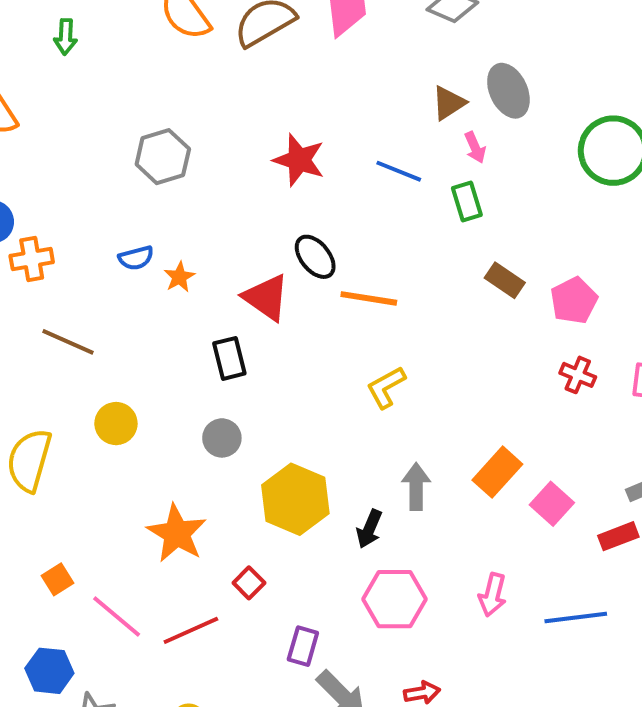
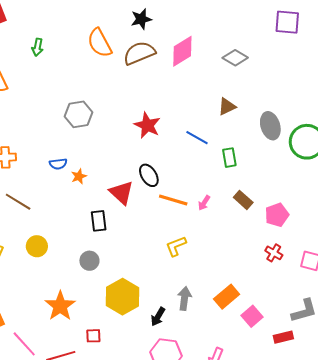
gray ellipse: (508, 91) -> (270, 126), moved
pink arrow: (475, 147) -> (204, 203), moved, turned 49
red square: (249, 583) -> (93, 336), turned 35

